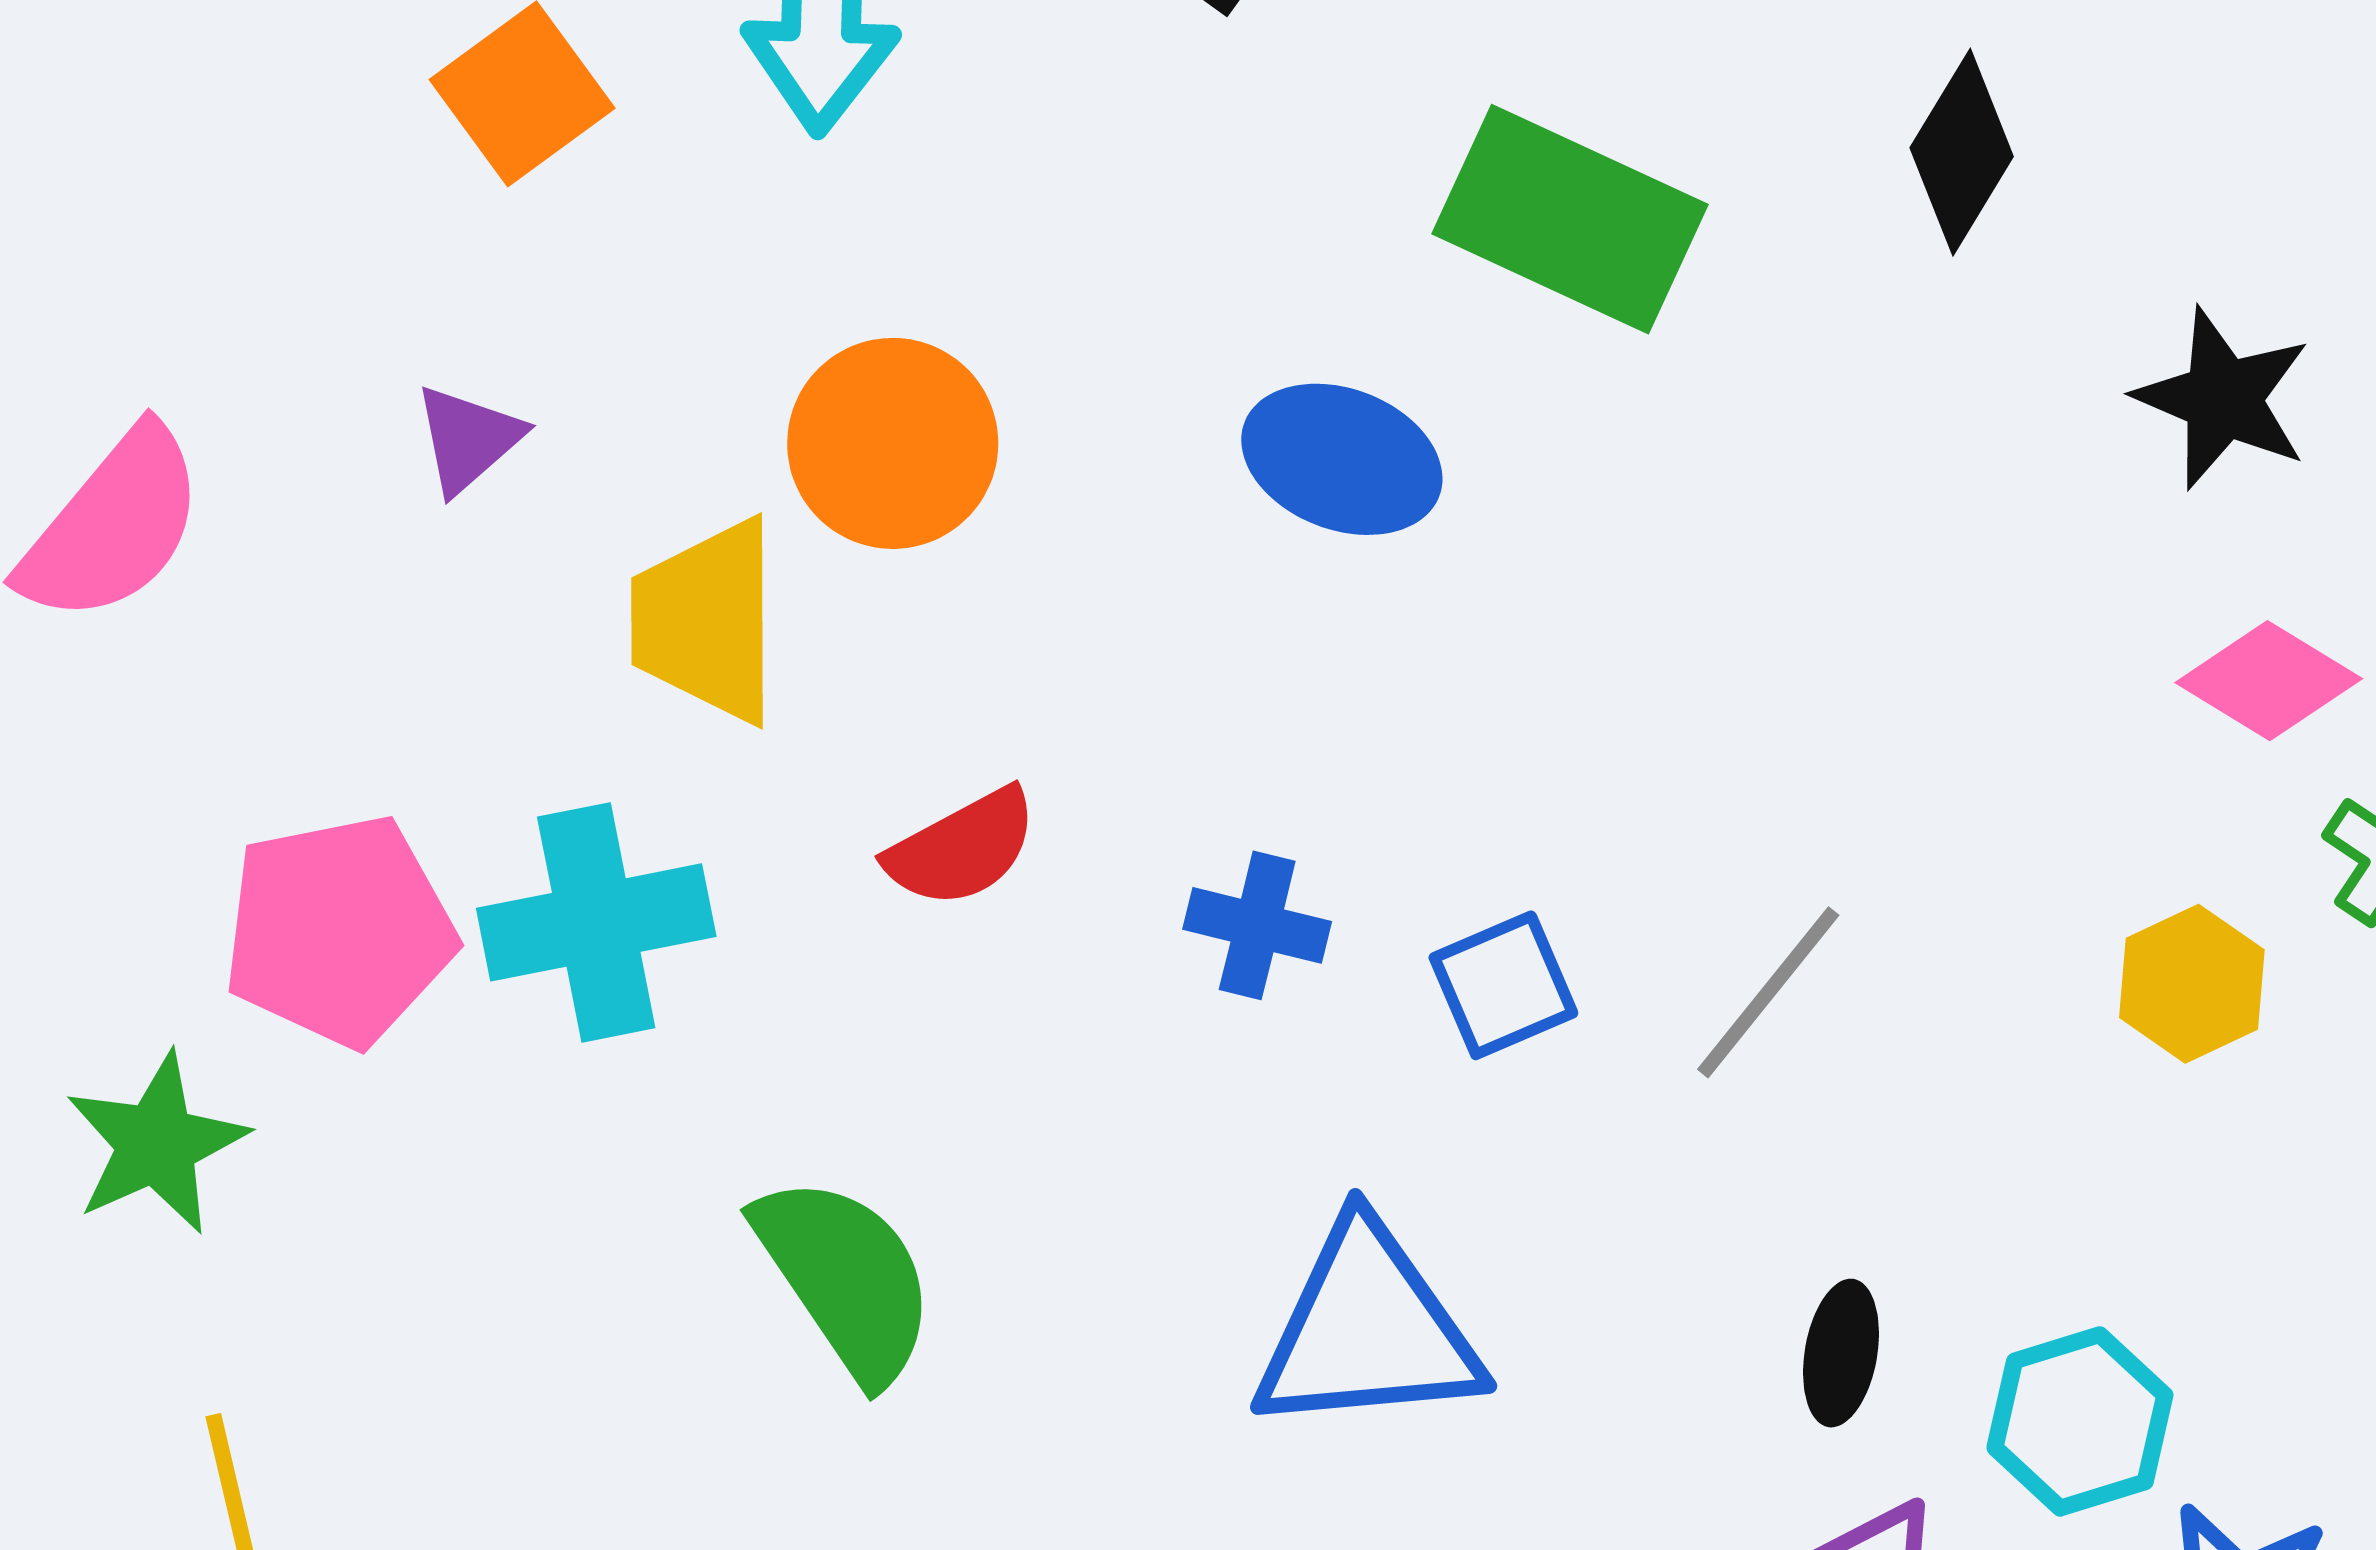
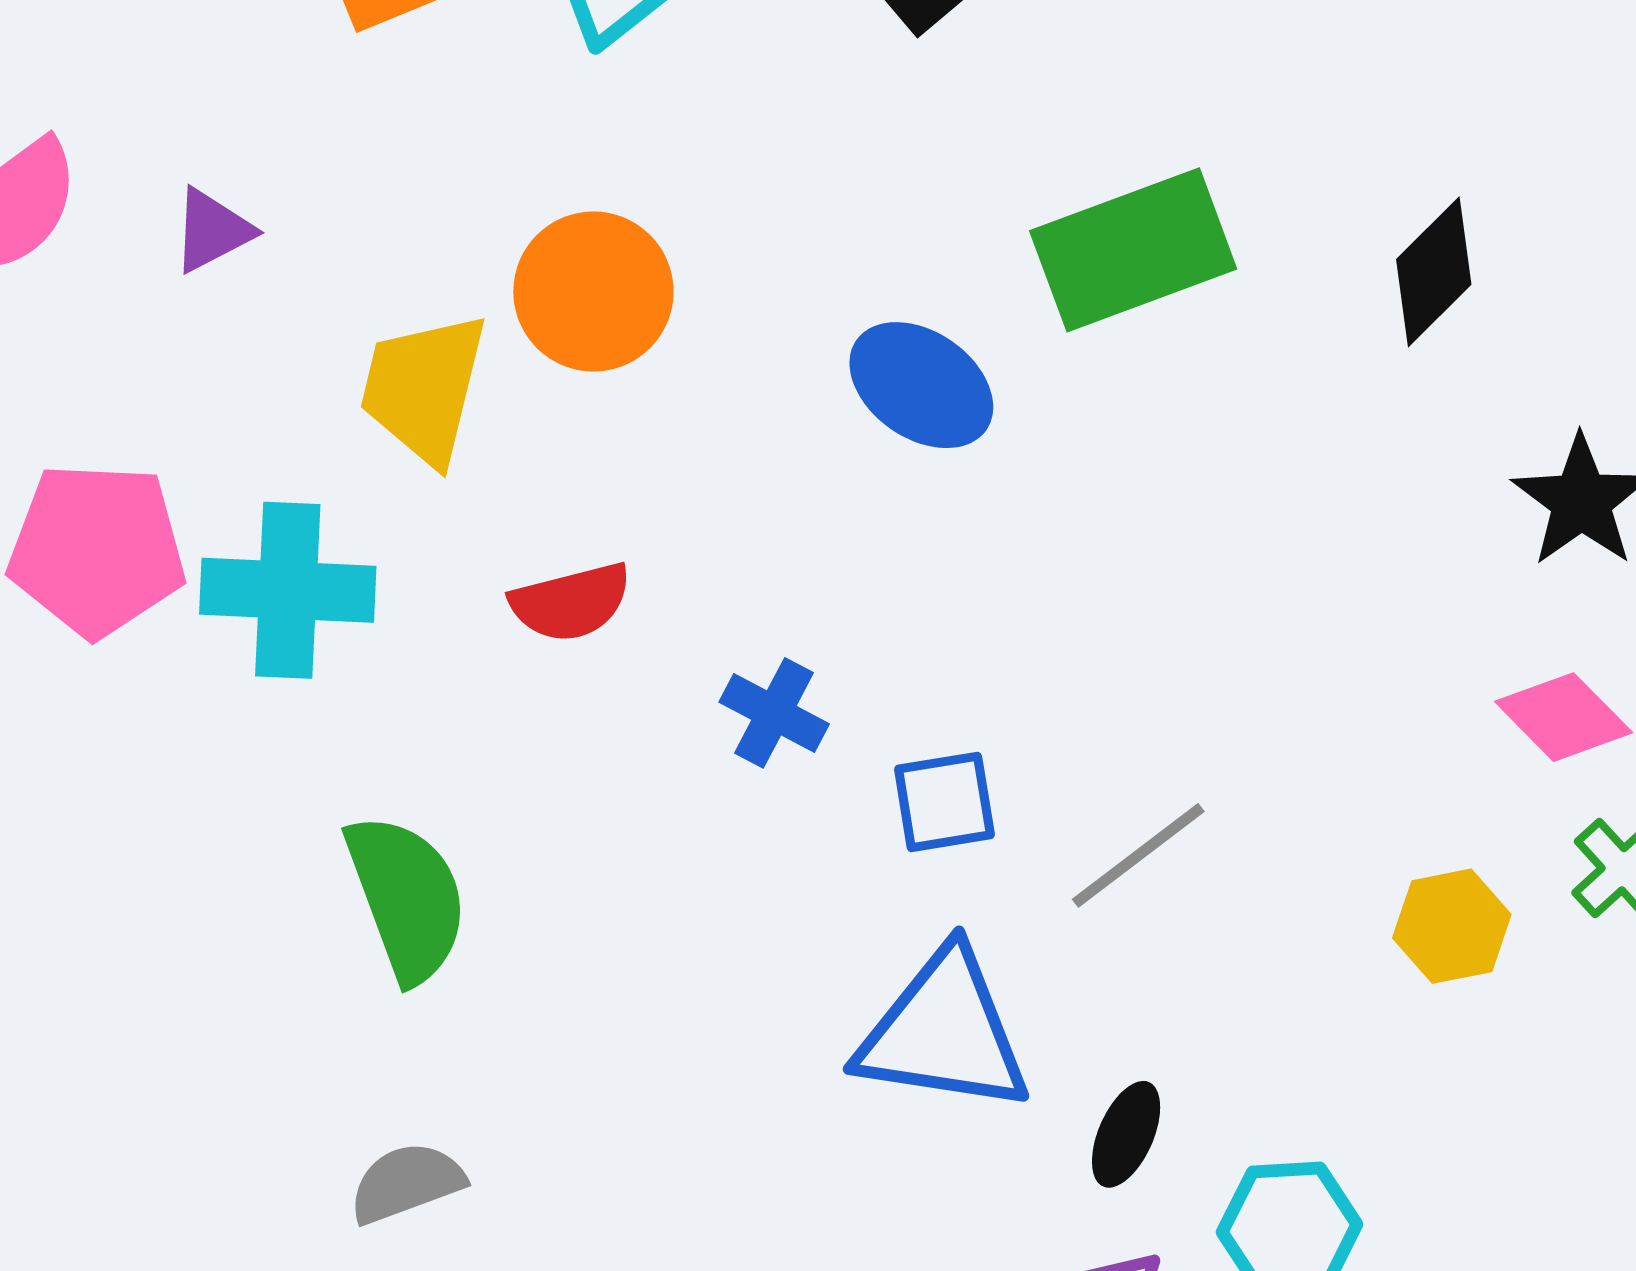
green rectangle: (1570, 219) -> (1133, 250), turned -59
purple triangle: (468, 439) -> (212, 230), moved
blue triangle: (1367, 1330) -> (944, 1032), moved

